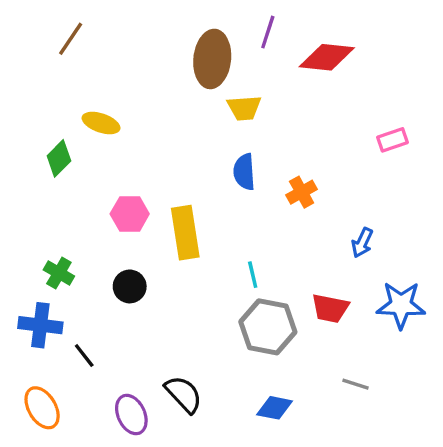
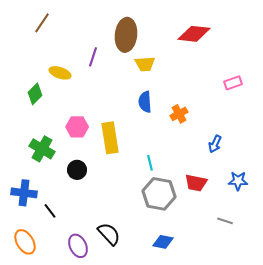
purple line: (268, 32) -> (93, 57), moved
green cross: (59, 273) -> (42, 149), moved, size x1.4
blue star: (401, 305) -> (238, 181), size x0.7
gray line: (355, 384) -> (225, 221), moved

